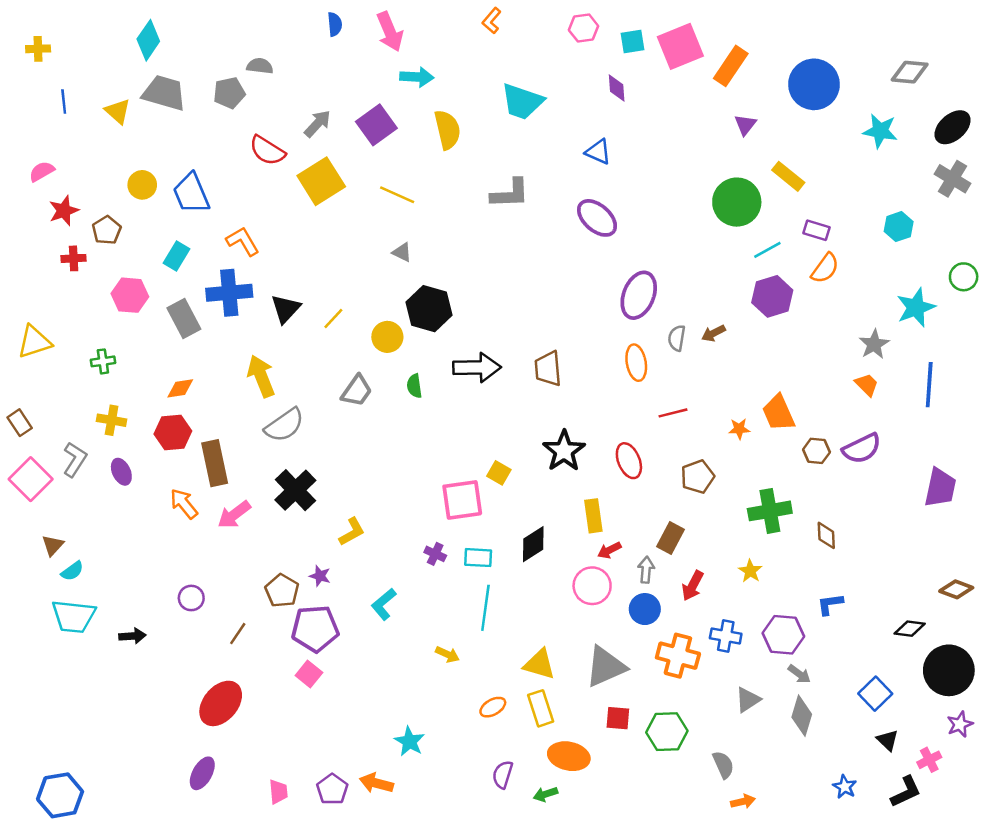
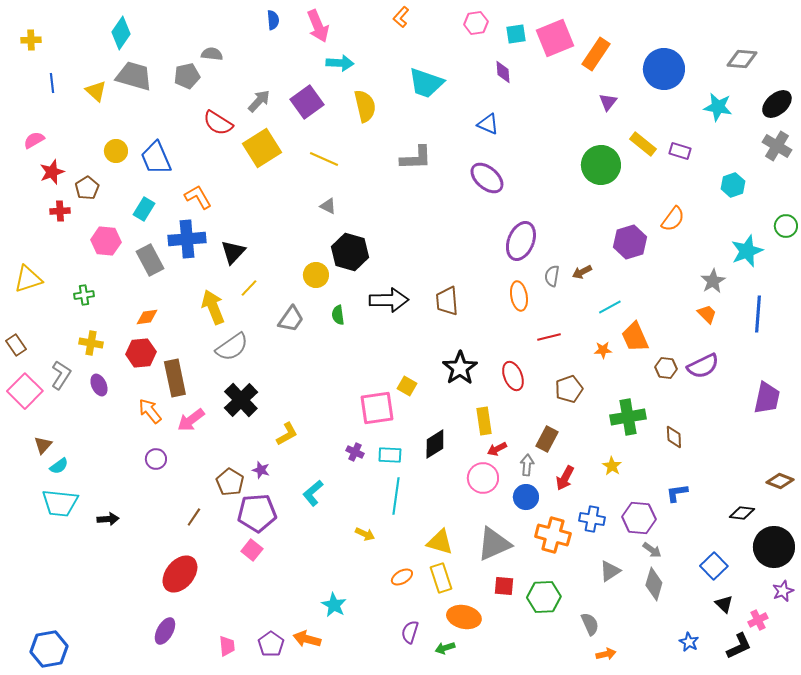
purple rectangle: (816, 230) -> (680, 151), moved
cyan line: (767, 250) -> (610, 307), moved
yellow line: (333, 318) -> (249, 288), moved
purple circle: (191, 598) -> (156, 459), moved

